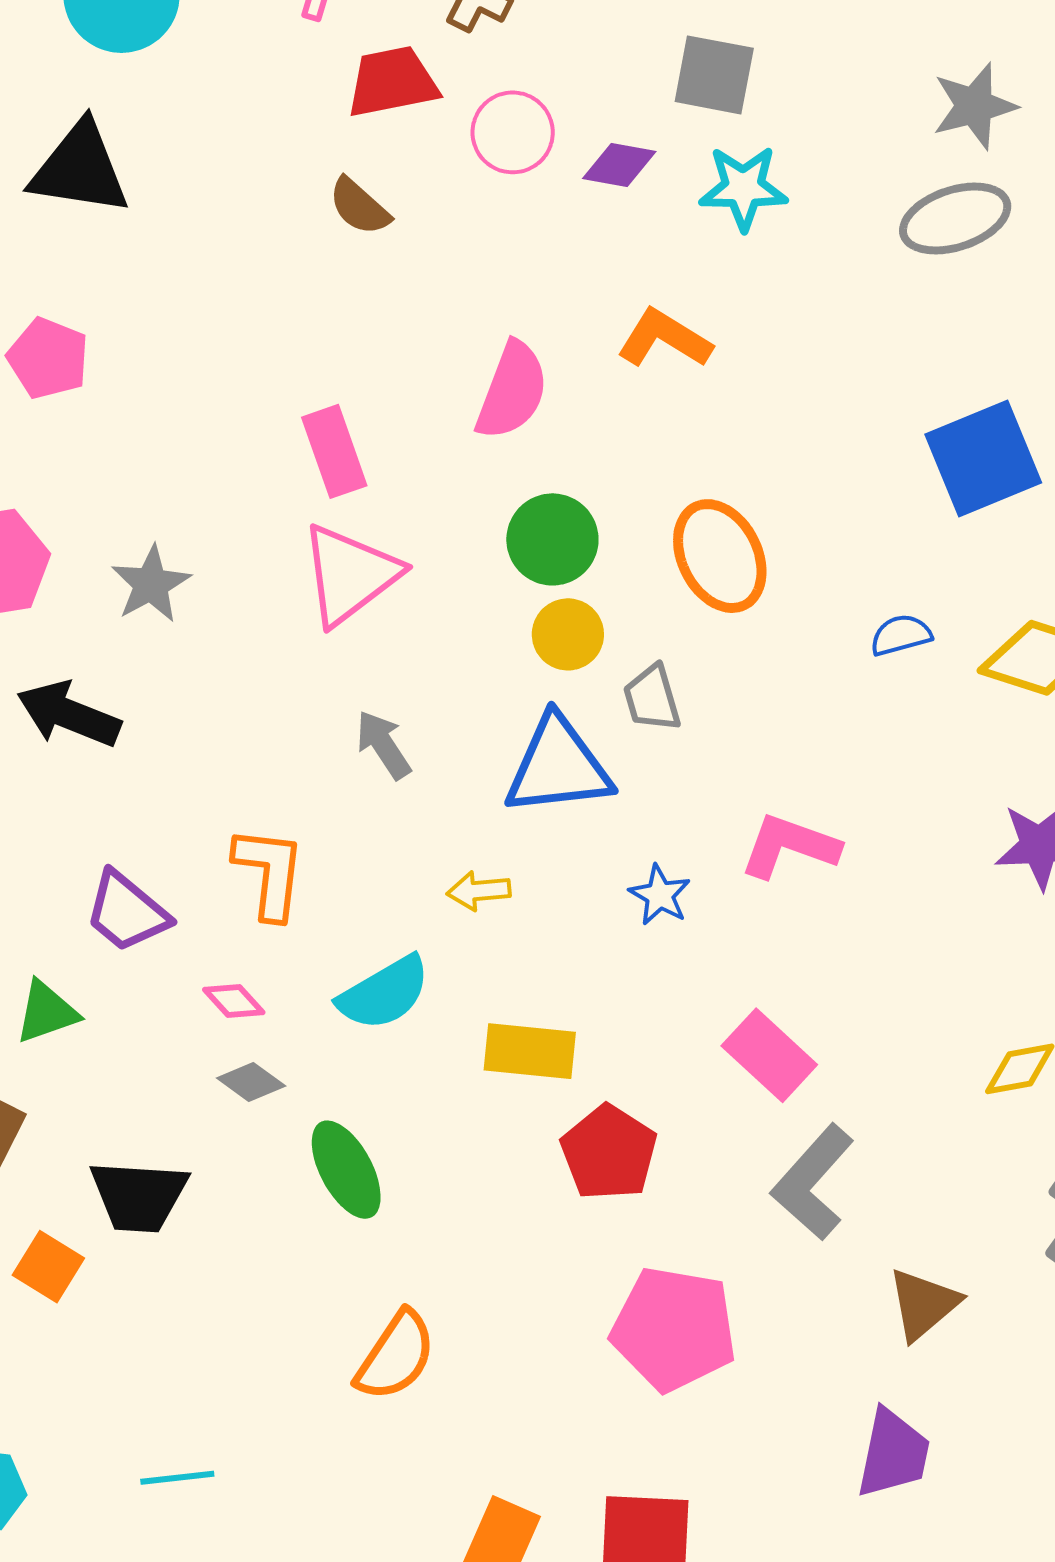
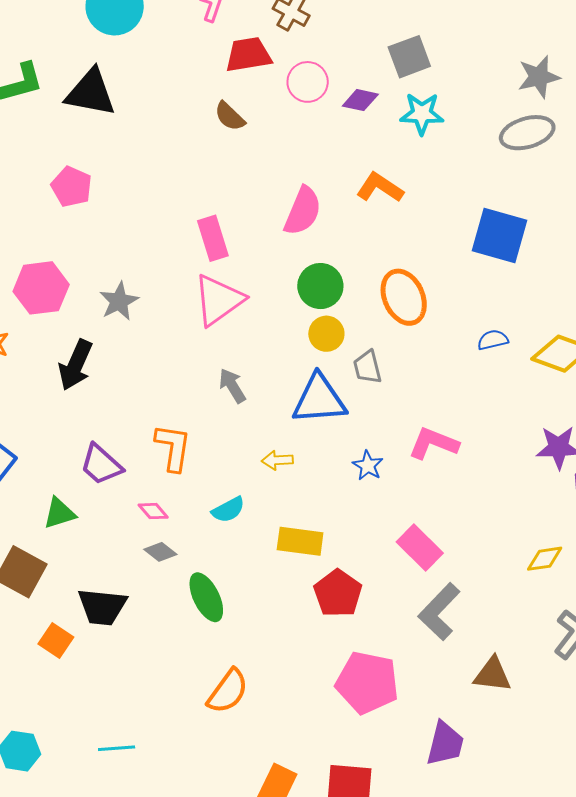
gray square: (714, 75) -> (409, 57), turned -33
blue square: (983, 458) -> (499, 235), moved, turned 36
black arrow: (69, 714) -> (76, 365), turned -90
cyan semicircle: (384, 993) -> (228, 510), size x0.7
brown triangle: (923, 1304) -> (492, 675), turned 45
purple trapezoid: (893, 1453) -> (445, 744), moved

